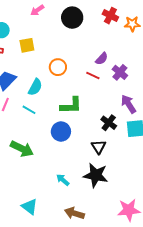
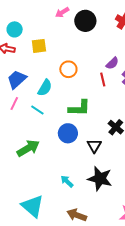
pink arrow: (37, 10) -> (62, 12), moved
red line: (93, 75) -> (103, 79), turned 48
black triangle: (99, 147) -> (94, 146), moved
green arrow: (22, 149) -> (28, 148), turned -60
cyan triangle: (30, 207) -> (33, 206), size x1.4

